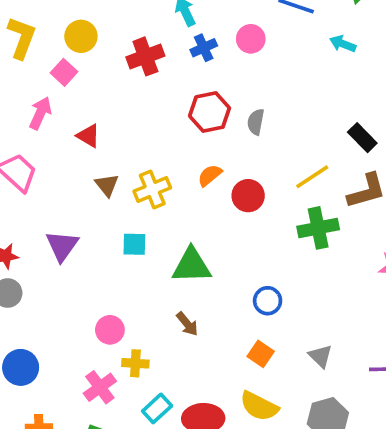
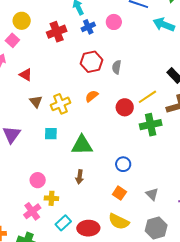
cyan arrow: (343, 44) -> (164, 25), size x1.5
red circle: (248, 196) -> (125, 107), moved
brown arrow: (187, 324) -> (80, 177), turned 48

